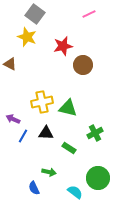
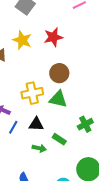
yellow star: (27, 37) -> (22, 40), moved
brown circle: (83, 65) -> (59, 73), moved
green arrow: (49, 172) -> (39, 148), moved

